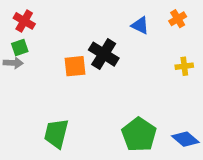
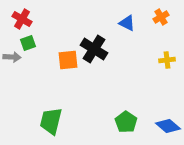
green square: (20, 47) -> (28, 43), moved
green pentagon: (139, 135) -> (126, 122), size x0.7

